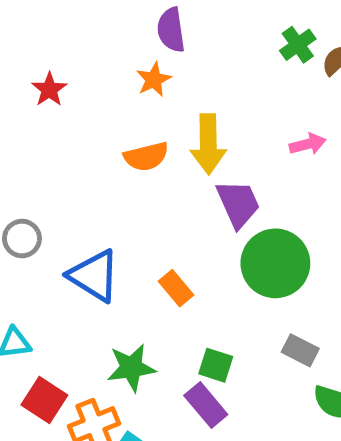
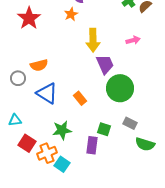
red star: (49, 89) -> (29, 18), size x1.6
orange semicircle: (146, 157) -> (39, 65), moved
green square: (216, 365) -> (104, 129), moved
purple rectangle: (206, 405) -> (92, 145), turned 48

